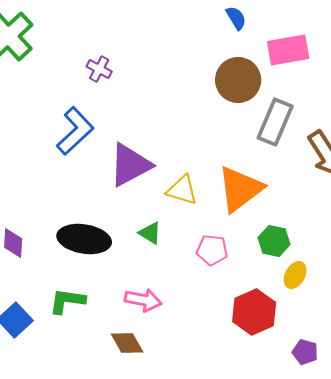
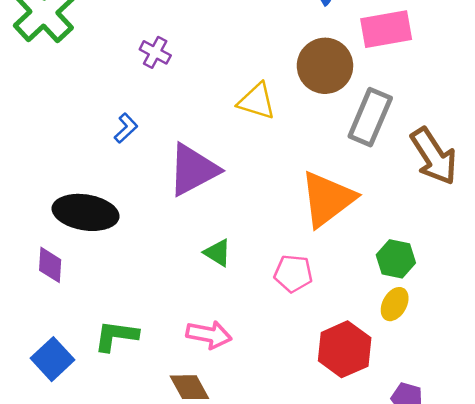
blue L-shape: (75, 131) -> (126, 128), size x0.5
yellow triangle: (182, 190) -> (257, 101), moved
black ellipse: (84, 239) -> (86, 212), moved
green hexagon: (274, 241) -> (396, 259), moved

